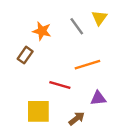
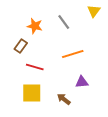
yellow triangle: (99, 18) -> (94, 11), moved
red line: (60, 85) -> (35, 67), moved
brown arrow: (77, 119) -> (64, 99), turned -104

